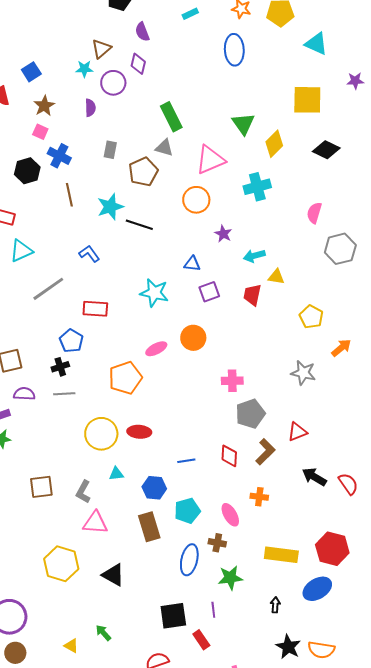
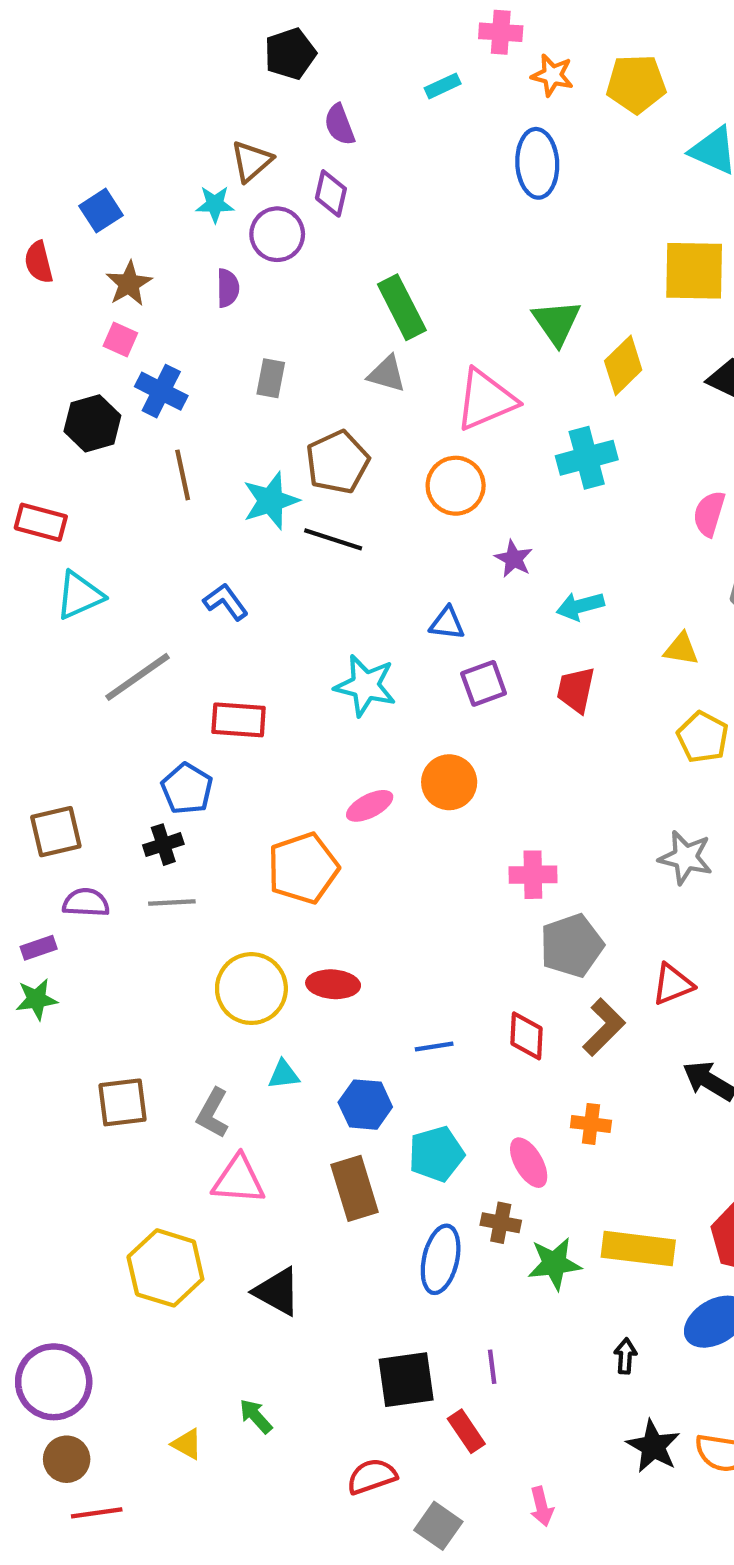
brown pentagon: (143, 172) -> (337, 462), moved
yellow triangle: (276, 277) -> (681, 649), moved
green star: (230, 578) -> (554, 1264), moved

